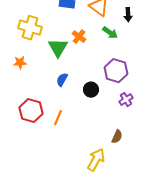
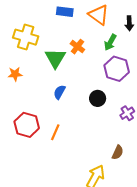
green arrow: (110, 33) -> (110, 42), turned 84
purple hexagon: (116, 71) -> (117, 69), moved
black circle: (91, 90) -> (98, 98), moved

